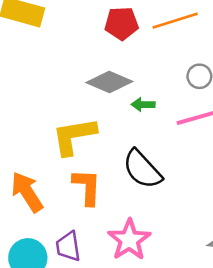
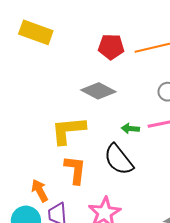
green arrow: (143, 105) -> (130, 129), moved
orange arrow: (27, 192) -> (40, 191), moved, size x0.7

